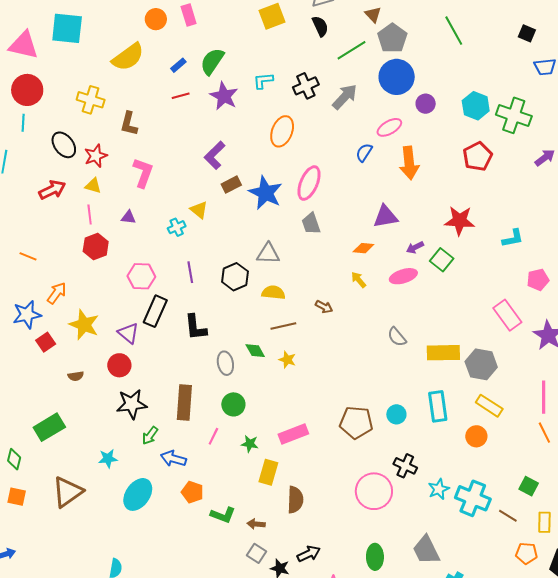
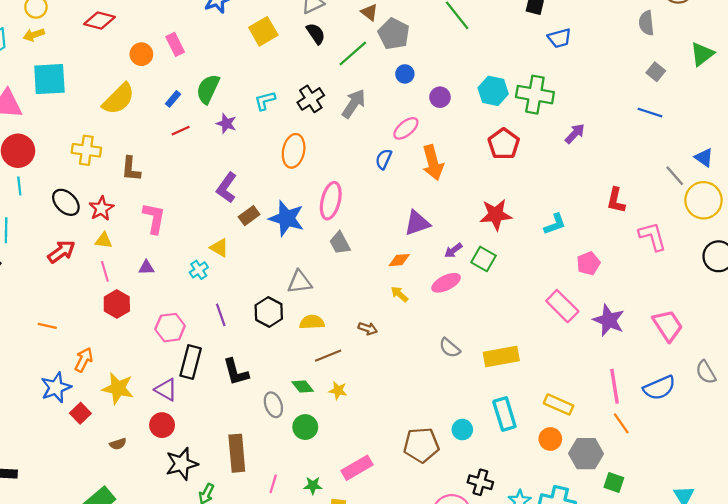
blue circle: (397, 77) -> (405, 74), size x0.5
purple star: (224, 96) -> (226, 124), size x0.7
gray hexagon: (481, 364) -> (586, 454), moved
green circle: (233, 404) -> (305, 427), moved

